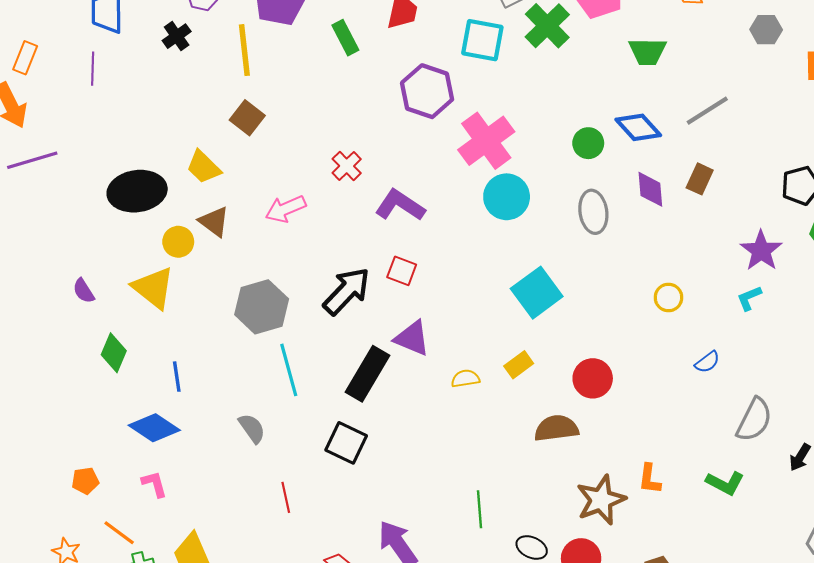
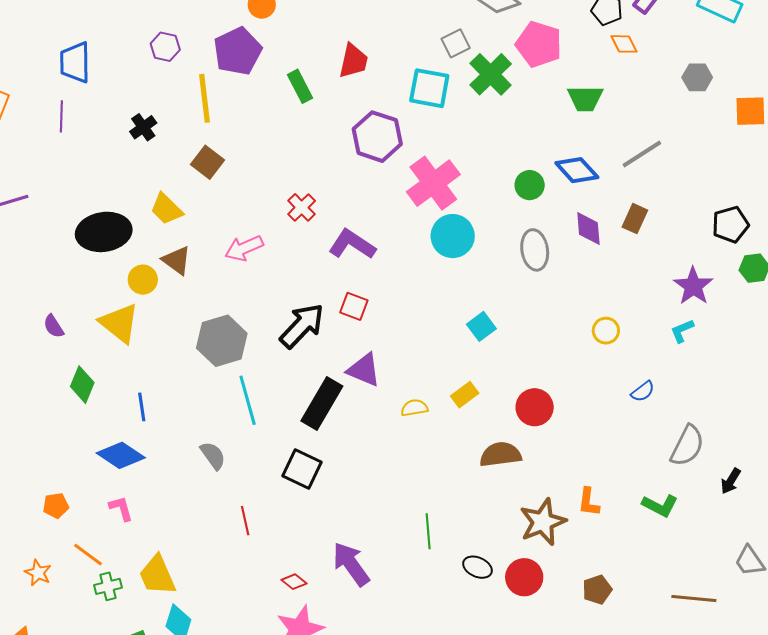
black cross: (177, 36) -> (143, 127), moved
cyan square: (537, 293) -> (481, 326), size x0.6

